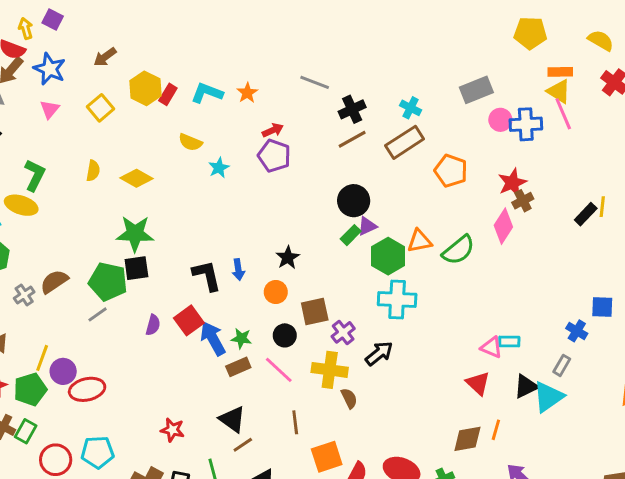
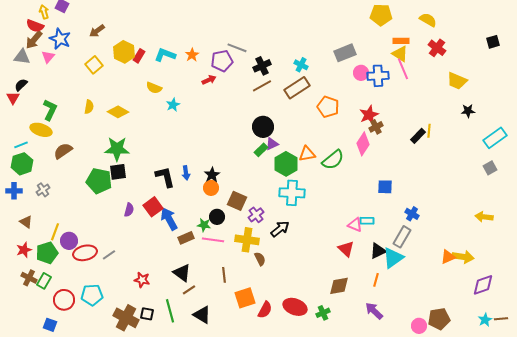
pink triangle: (50, 109) -> (48, 57), moved
purple pentagon: (274, 156) -> (222, 61), moved, turned -30
black star: (288, 258) -> (212, 175), moved
brown semicircle: (54, 282) -> (63, 151), moved
blue square: (602, 307) -> (385, 187), moved
brown square: (315, 311) -> (237, 201), turned 36
gray line: (98, 314) -> (109, 255), moved
green star: (241, 338) -> (204, 225), moved
gray rectangle: (562, 365) -> (402, 237), size x1.5
pink line: (279, 370) -> (213, 240), turned -35
orange line: (496, 430) -> (376, 280), moved

